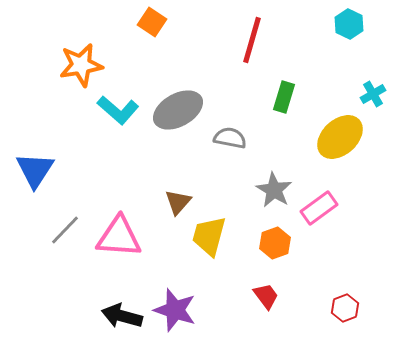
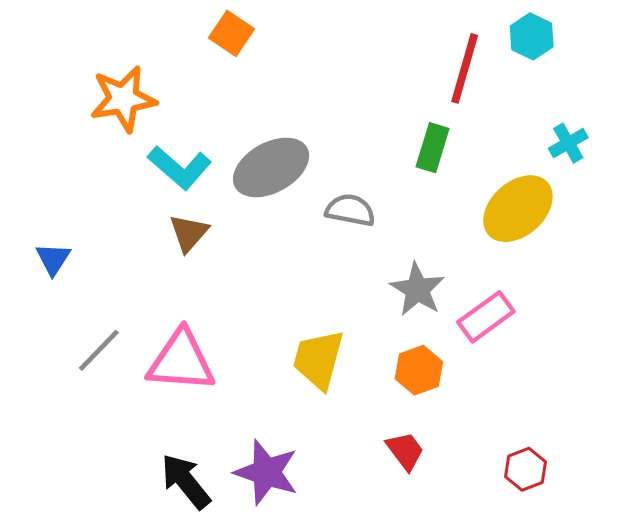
red line: (252, 40) -> (465, 68), moved
blue triangle: (35, 170) -> (53, 259), size x0.6
brown triangle: (178, 202) -> (189, 233), moved
black arrow: (122, 316) -> (186, 481), turned 36

